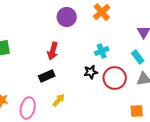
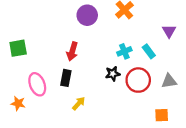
cyan rectangle: (138, 57) -> (149, 51), moved
black rectangle: (47, 76) -> (66, 78), turned -56
pink ellipse: (28, 108) -> (37, 84), moved, turned -35

